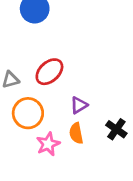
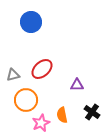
purple triangle: (79, 105) -> (77, 85), moved, turned 32

